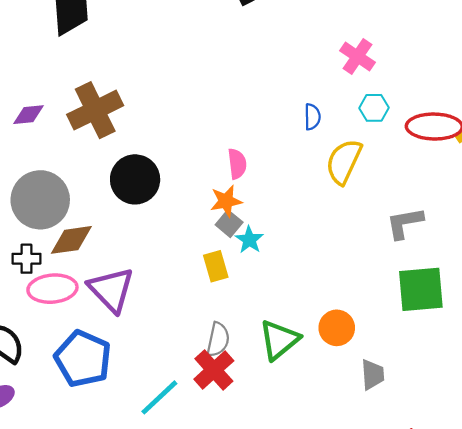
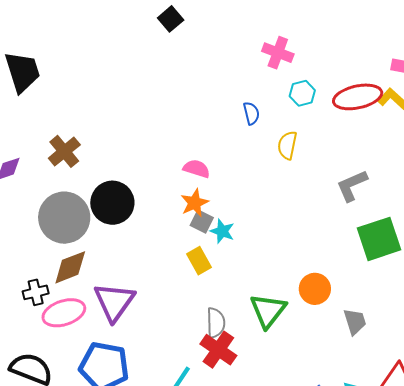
brown cross: (95, 110) -> (64, 151), size x0.7
yellow semicircle: (344, 162) -> (287, 145), size x0.7
pink semicircle: (237, 164) -> (197, 169), turned -52
gray circle: (40, 200) -> (64, 218), moved
purple triangle: (111, 290) -> (114, 302), turned 33

